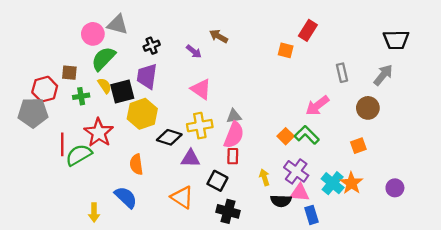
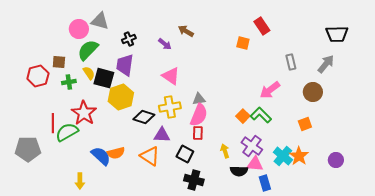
red rectangle: (308, 30) -> (262, 26), turned -66
black square: (122, 91) -> (104, 78), turned 30
gray pentagon: (33, 113) -> (28, 149), moved
orange semicircle: (136, 164) -> (116, 153), moved, turned -96
blue semicircle: (126, 197) -> (101, 156), moved
orange triangle: (182, 197) -> (150, 156), moved

